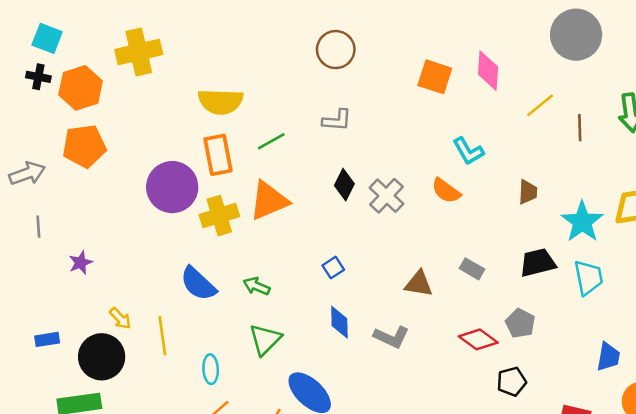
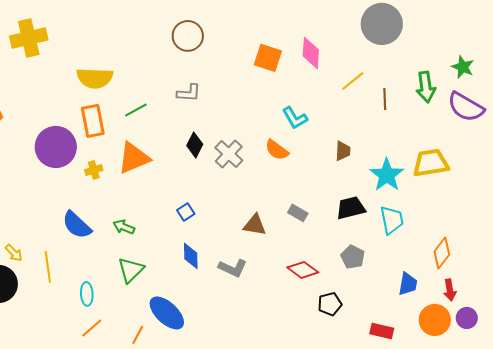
yellow cross: (219, 216) -> (94, 170), size x0.6
gray pentagon: (520, 323) -> (353, 257), moved

